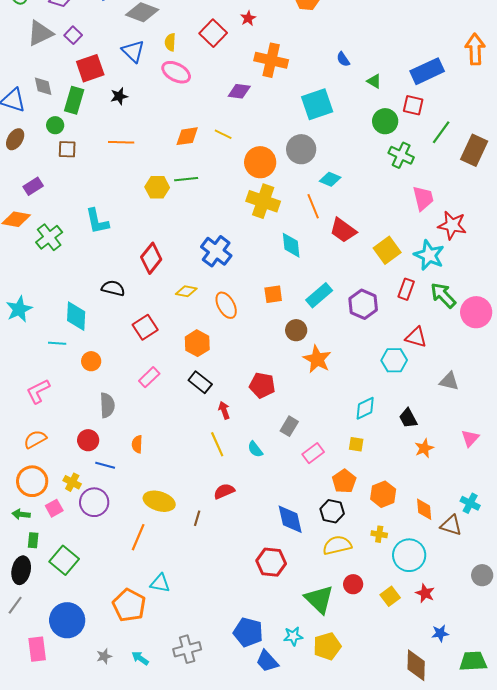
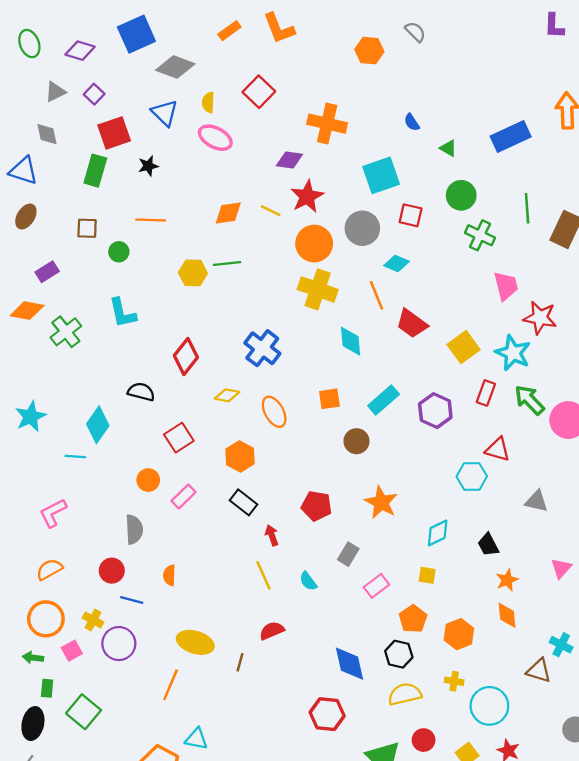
red star: (248, 18) -> (307, 196), moved, size x1.8
gray triangle: (40, 33) -> (55, 92), size x0.7
gray diamond: (43, 86) -> (47, 134), moved
red square: (413, 105) -> (411, 215), moved
green circle: (55, 125) -> (119, 252), moved
green line: (441, 132) -> (527, 208), turned -40
cyan diamond: (76, 316) -> (98, 425), turned 32
orange star: (317, 359) -> (381, 502), moved
orange circle: (91, 361) -> (148, 480), moved
orange diamond: (424, 509) -> (507, 615), moved

